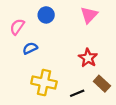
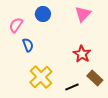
blue semicircle: (30, 48) -> (28, 45), turned 96
yellow cross: (44, 83) -> (41, 77), turned 35

